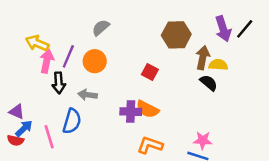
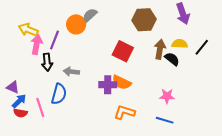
gray semicircle: (101, 28) -> (90, 15), moved
black line: (245, 29) -> (202, 47), moved
brown arrow: (203, 58) -> (160, 49), moved
orange circle: (95, 61) -> (76, 24), moved
red square: (150, 72) -> (123, 51), size x1.5
red semicircle: (16, 140) -> (20, 113), moved
pink star: (203, 140) -> (167, 96), moved

